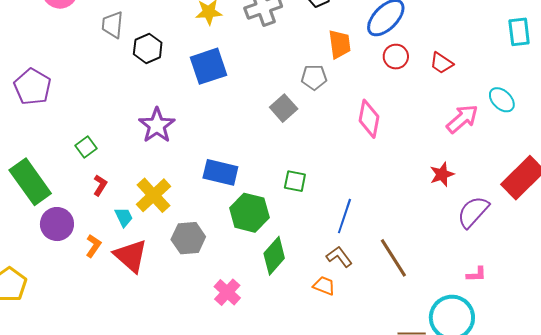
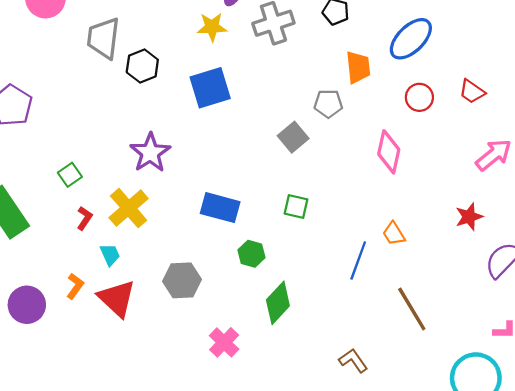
gray trapezoid: (112, 25) -> (103, 38), size x1.4
red circle: (396, 57) -> (419, 97), moved
green square: (295, 181) -> (296, 206), moved
yellow cross: (153, 195) -> (129, 208), moved
green hexagon: (249, 213) -> (251, 254), size x0.6
purple circle: (57, 224) -> (27, 305), moved
brown L-shape: (339, 257) -> (353, 361), moved
orange trapezoid: (324, 286) -> (394, 234), moved, turned -145

